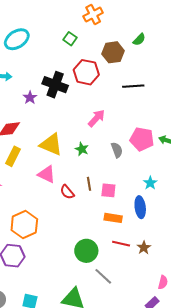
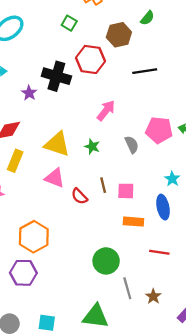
red line: (121, 244) -> (159, 252), moved
brown star: (144, 248) -> (153, 296), moved
gray line: (103, 276) -> (127, 288), turned 36

